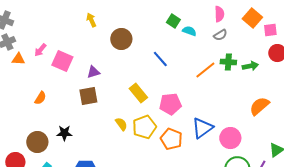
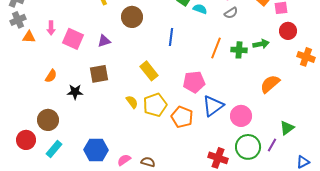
pink arrow: (40, 50) -> (51, 28), turned -40
blue line: (160, 59) -> (171, 37), turned 48
green cross: (228, 62) -> (239, 50), moved
orange line: (205, 70) -> (216, 48), turned -30
purple triangle: (93, 72) -> (104, 41), moved
pink pentagon: (170, 104) -> (194, 82), moved
black star: (64, 133) -> (75, 92), moved

